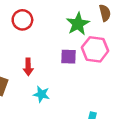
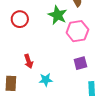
red circle: (22, 20) -> (20, 19), moved
purple square: (68, 57) -> (80, 63), moved

